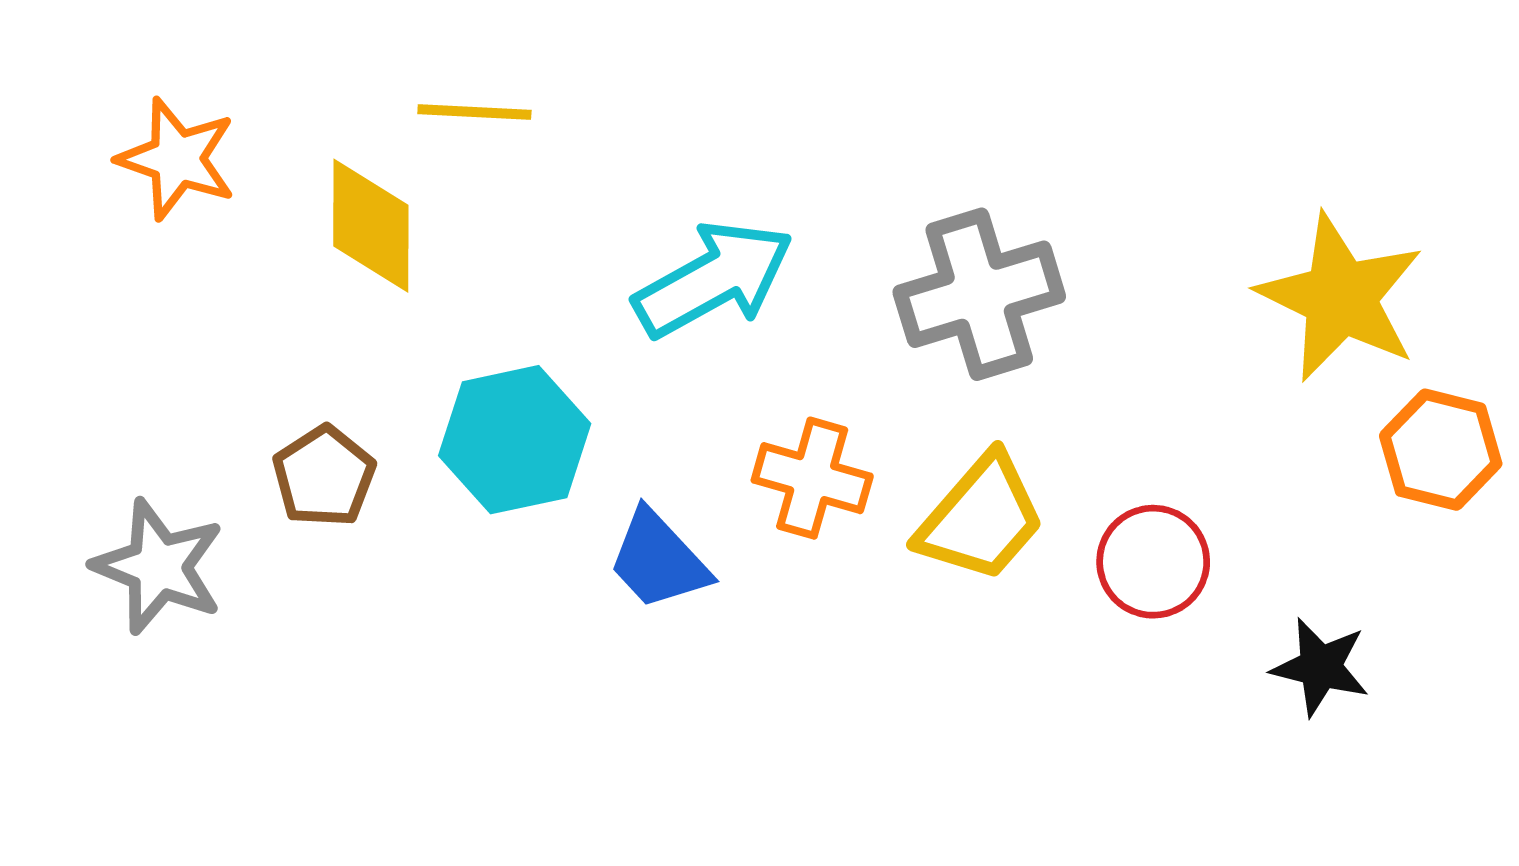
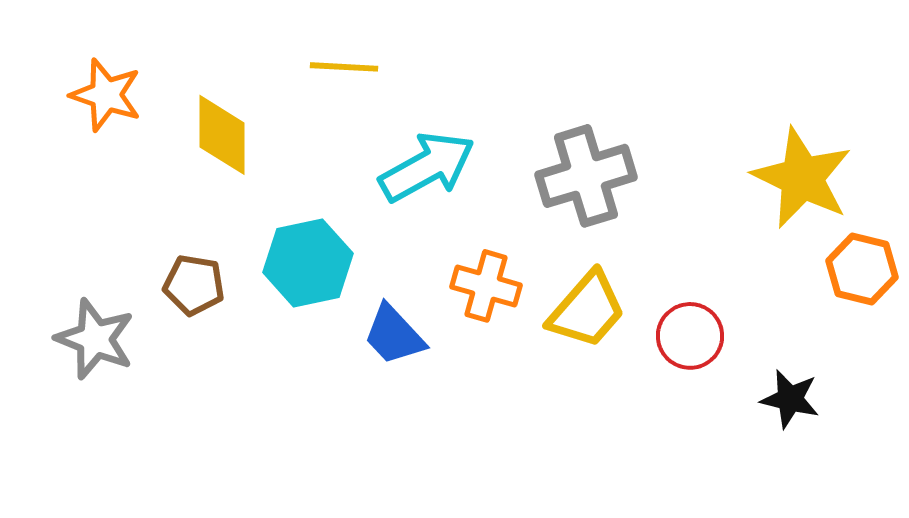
yellow line: (474, 112) -> (344, 67), moved
brown pentagon: (324, 476) -> (194, 285), turned -30

